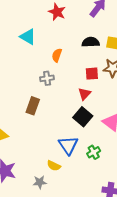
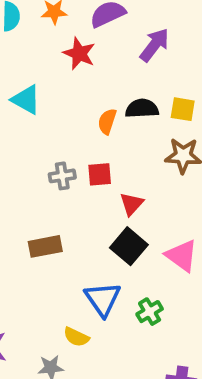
orange semicircle: (57, 55) -> (107, 121), moved
red square: (92, 74) -> (100, 174), moved
brown rectangle: (33, 106) -> (45, 246), moved, turned 60

